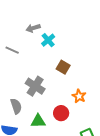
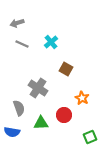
gray arrow: (33, 28) -> (17, 23), moved
gray line: (12, 50) -> (22, 44), moved

